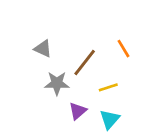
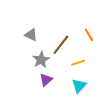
gray star: (57, 83) -> (41, 60), turned -30
purple triangle: (78, 111) -> (46, 80), moved

